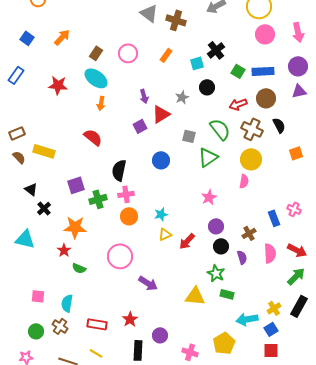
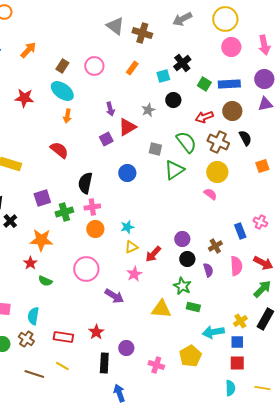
pink semicircle: (244, 181) -> (210, 194), turned -64
pink star: (209, 197) -> (134, 274), moved
blue square: (271, 329) -> (237, 342), turned 32

